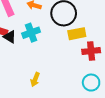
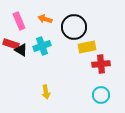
yellow arrow: (35, 79) -> (46, 92), turned -32

